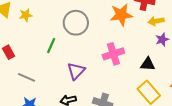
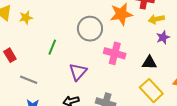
gray circle: (76, 23) -> (90, 29), moved
pink cross: (113, 54) -> (115, 53), turned 35

